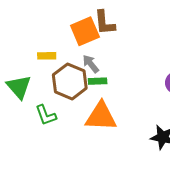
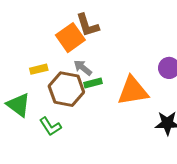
orange triangle: (101, 117) -> (133, 91), moved

